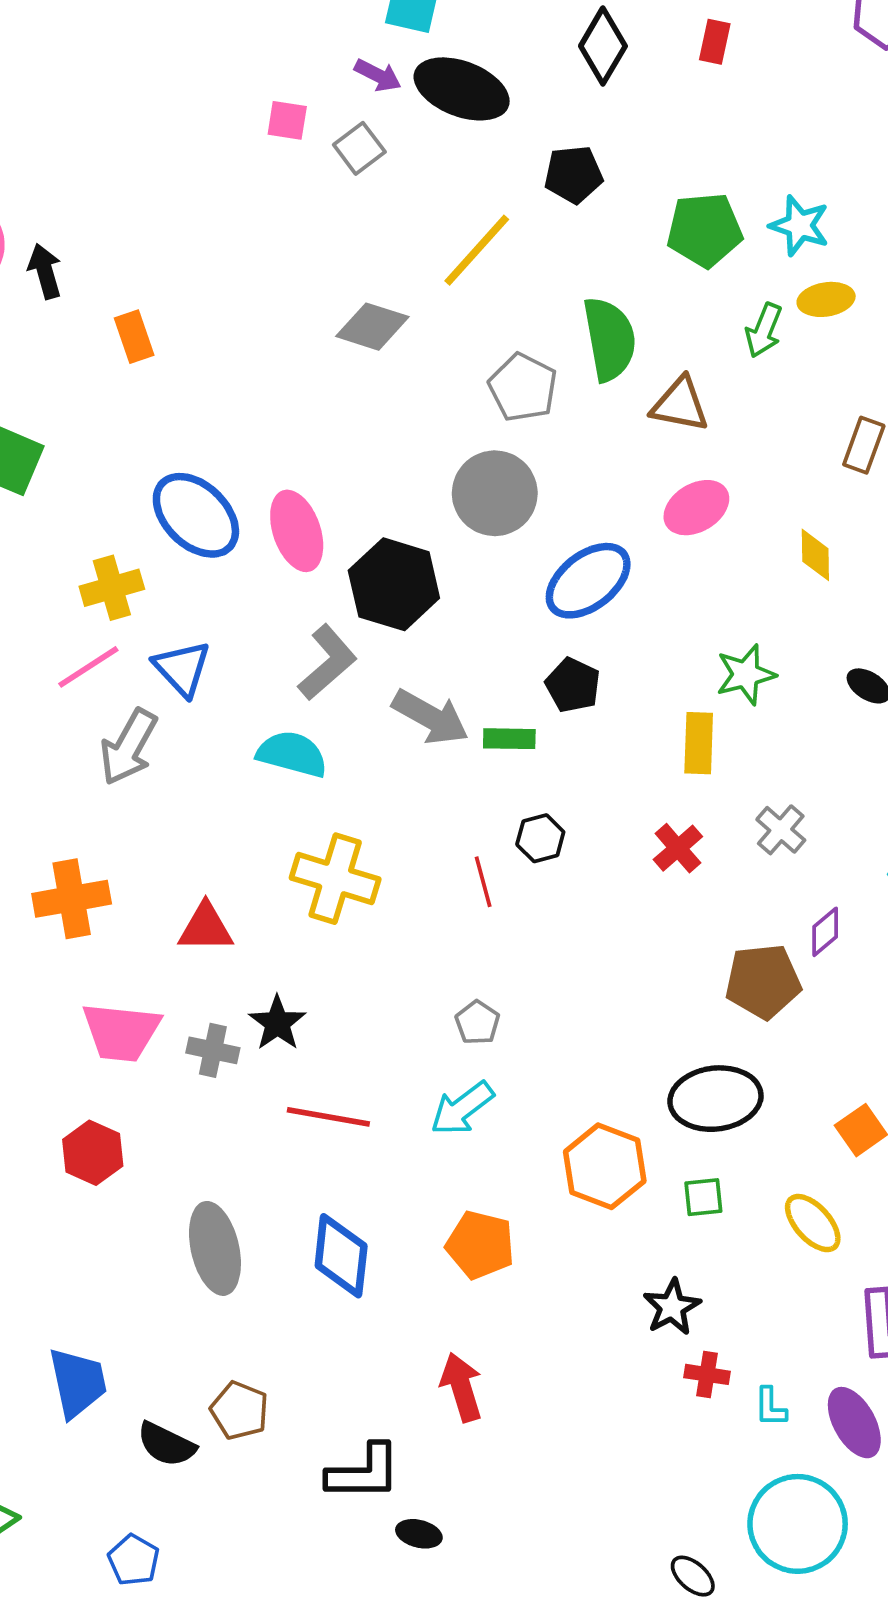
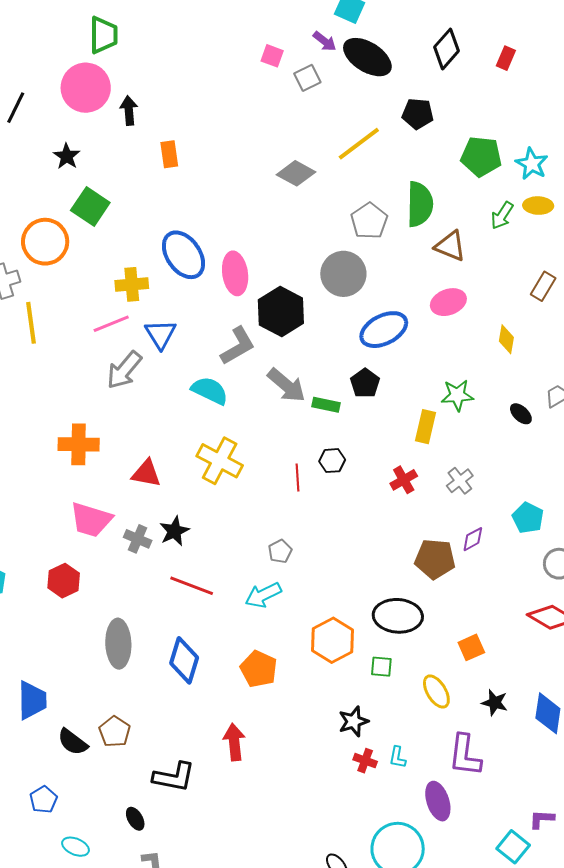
cyan L-shape: (770, 1407) -> (398, 757), moved
black ellipse: (419, 1534) -> (135, 819), moved, turned 35

